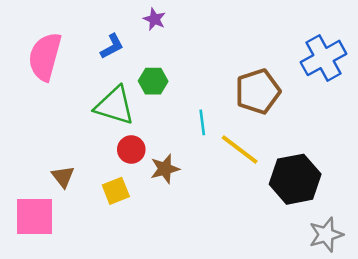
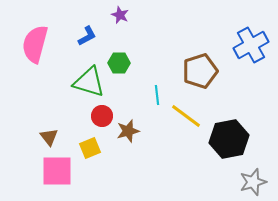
pink square: (35, 217) -> (57, 171), moved

